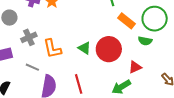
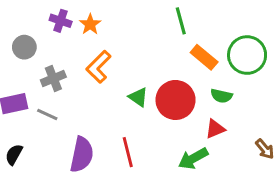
green semicircle: (145, 41) -> (221, 96), moved
orange L-shape: (52, 49) -> (99, 67), moved, turned 55
gray line: (32, 67) -> (47, 114), moved

